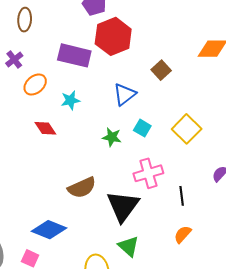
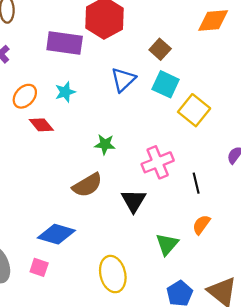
orange ellipse: (35, 85) -> (25, 96), moved
cyan square: (142, 128) -> (166, 84), moved, size x1.4
green star: (112, 137) -> (105, 144), moved
black triangle: (123, 206) -> (134, 201), size x0.7
green triangle: (129, 246) -> (167, 244), moved, turned 35

